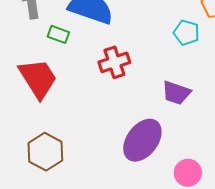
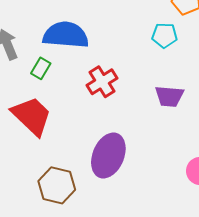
green rectangle: (58, 34) -> (41, 68), turned -65
purple ellipse: (142, 140) -> (108, 155), moved

